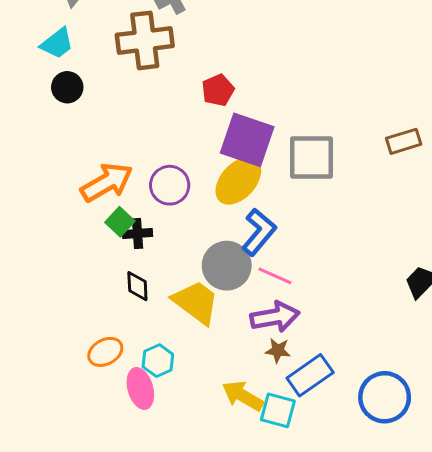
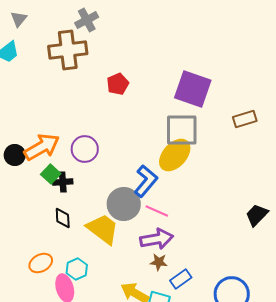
black circle: (67, 87) -> (15, 155), moved
purple square: (247, 140) -> (193, 89), moved
yellow ellipse: (238, 181) -> (175, 155), moved
blue rectangle: (310, 375) -> (181, 279), size x0.7

